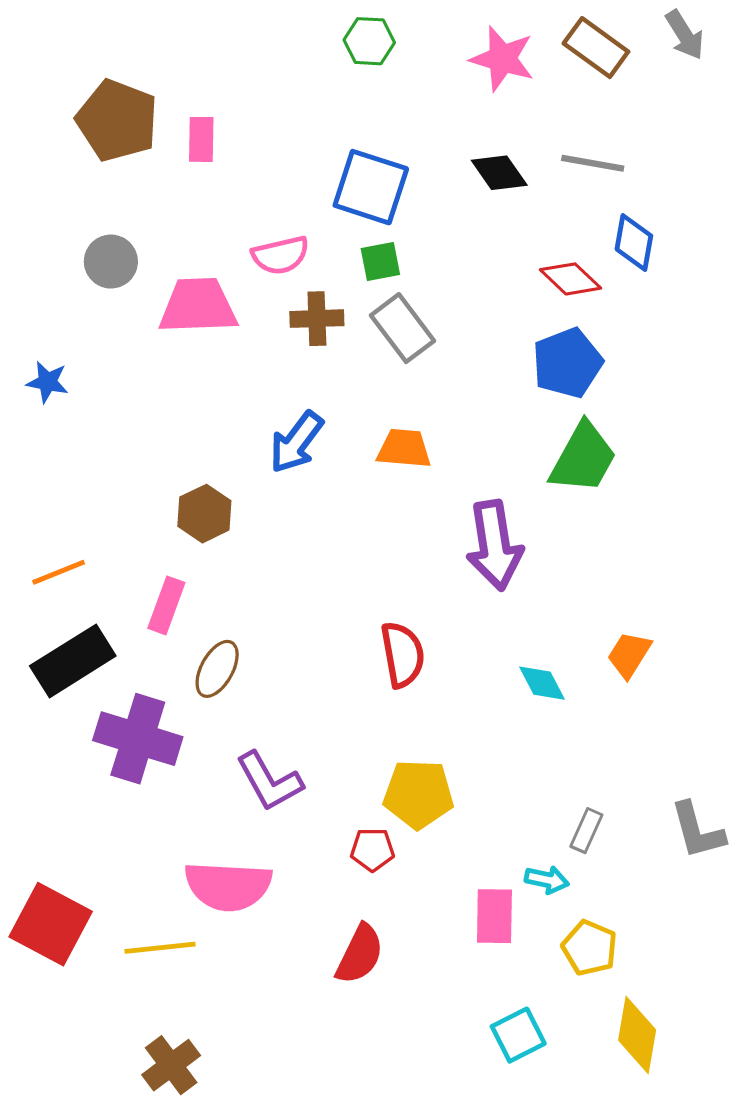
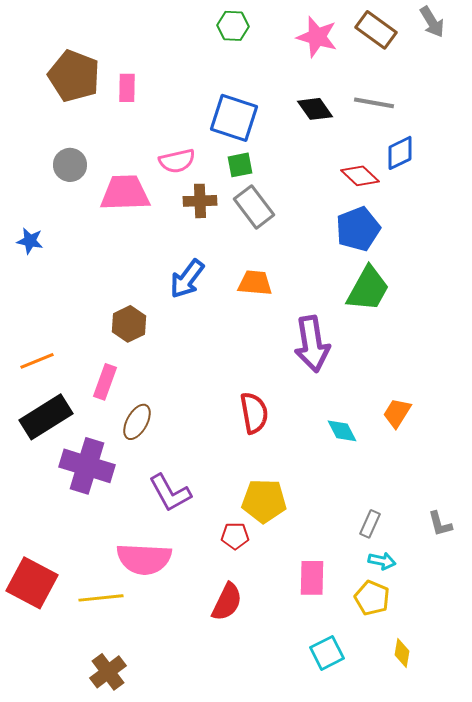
blue diamond: (634, 243) -> (400, 153), turned 54
gray L-shape: (697, 831) -> (440, 524), size x0.7
cyan arrow: (547, 880) -> (382, 561), moved
yellow diamond: (637, 1035) -> (402, 653), size x0.6

